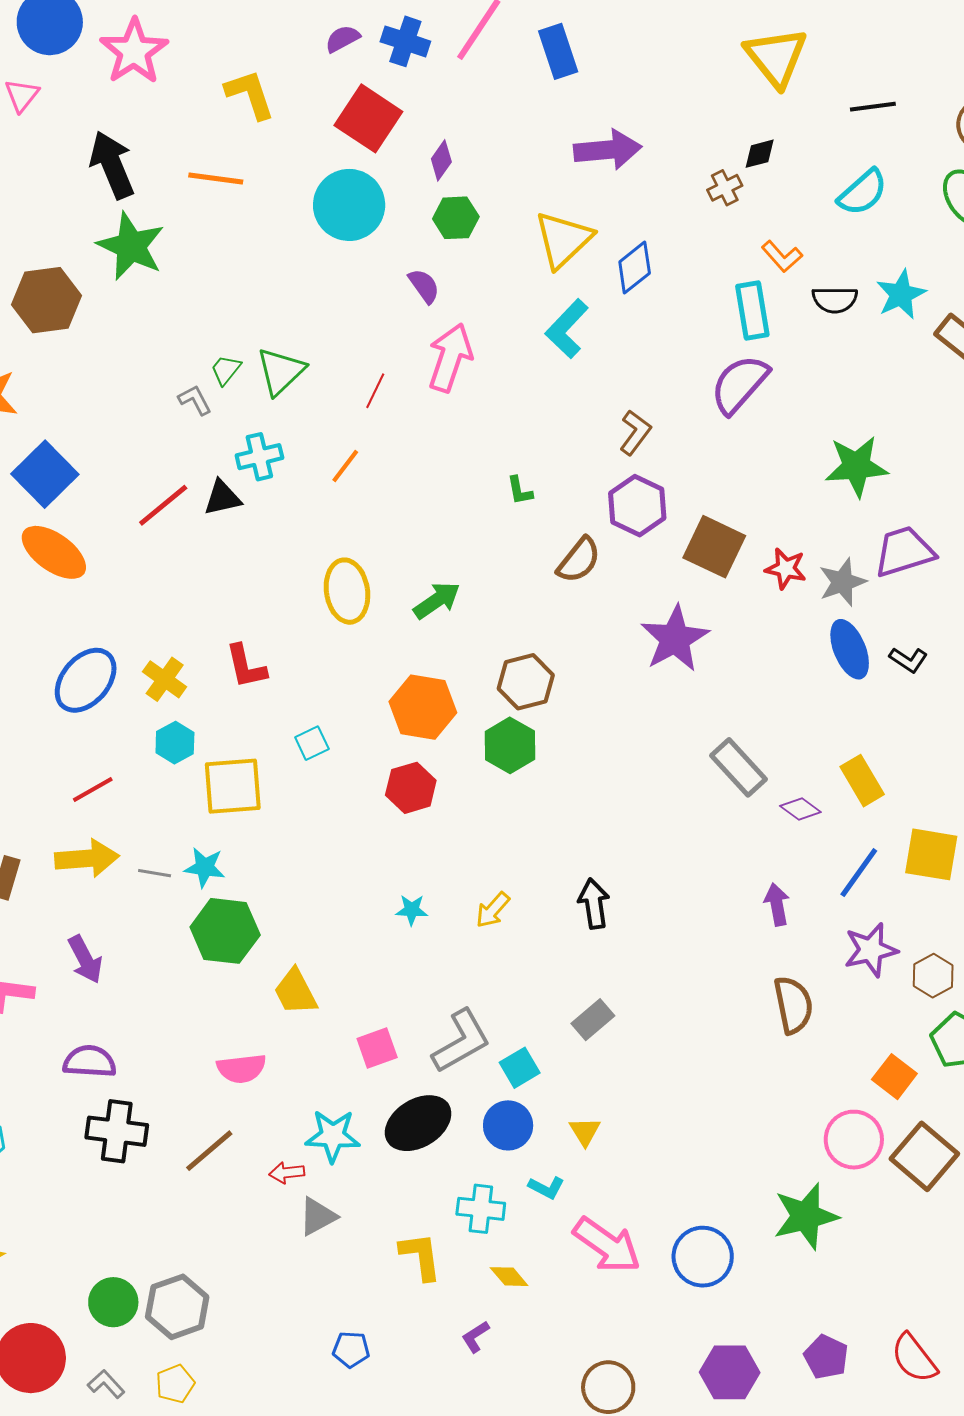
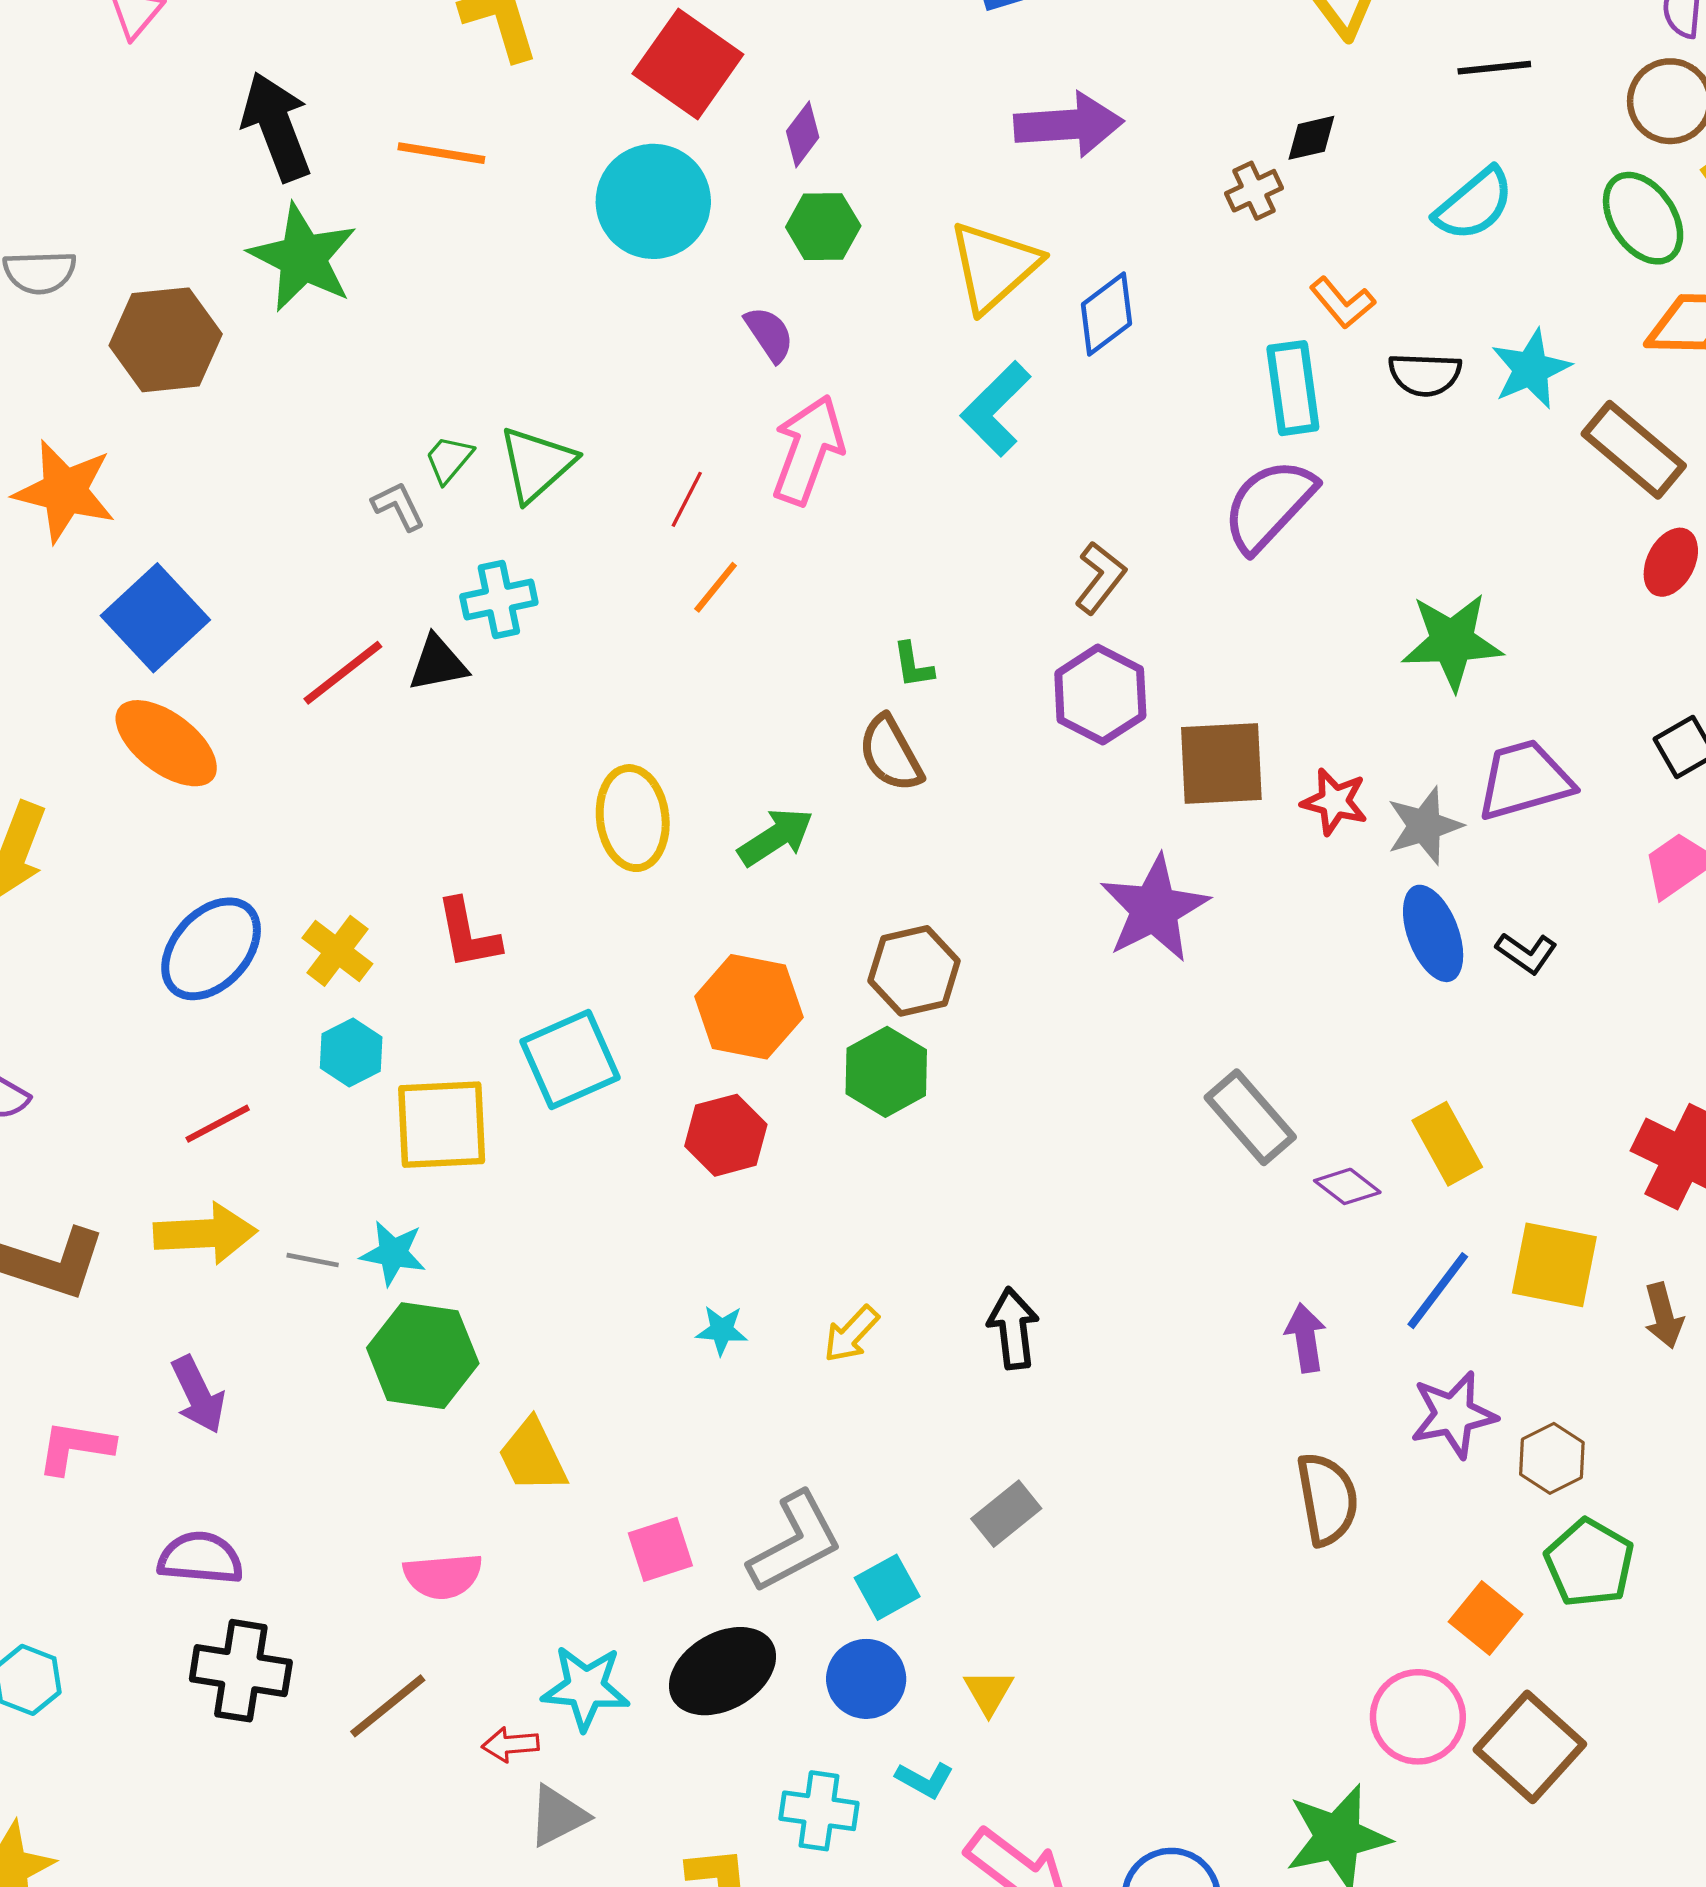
orange line: (345, 466) -> (716, 587), moved
brown square: (714, 547) -> (1221, 764), turned -30
brown semicircle: (579, 560) -> (891, 754), moved, turned 111
cyan square: (312, 743) -> (570, 1060), size x1.8

